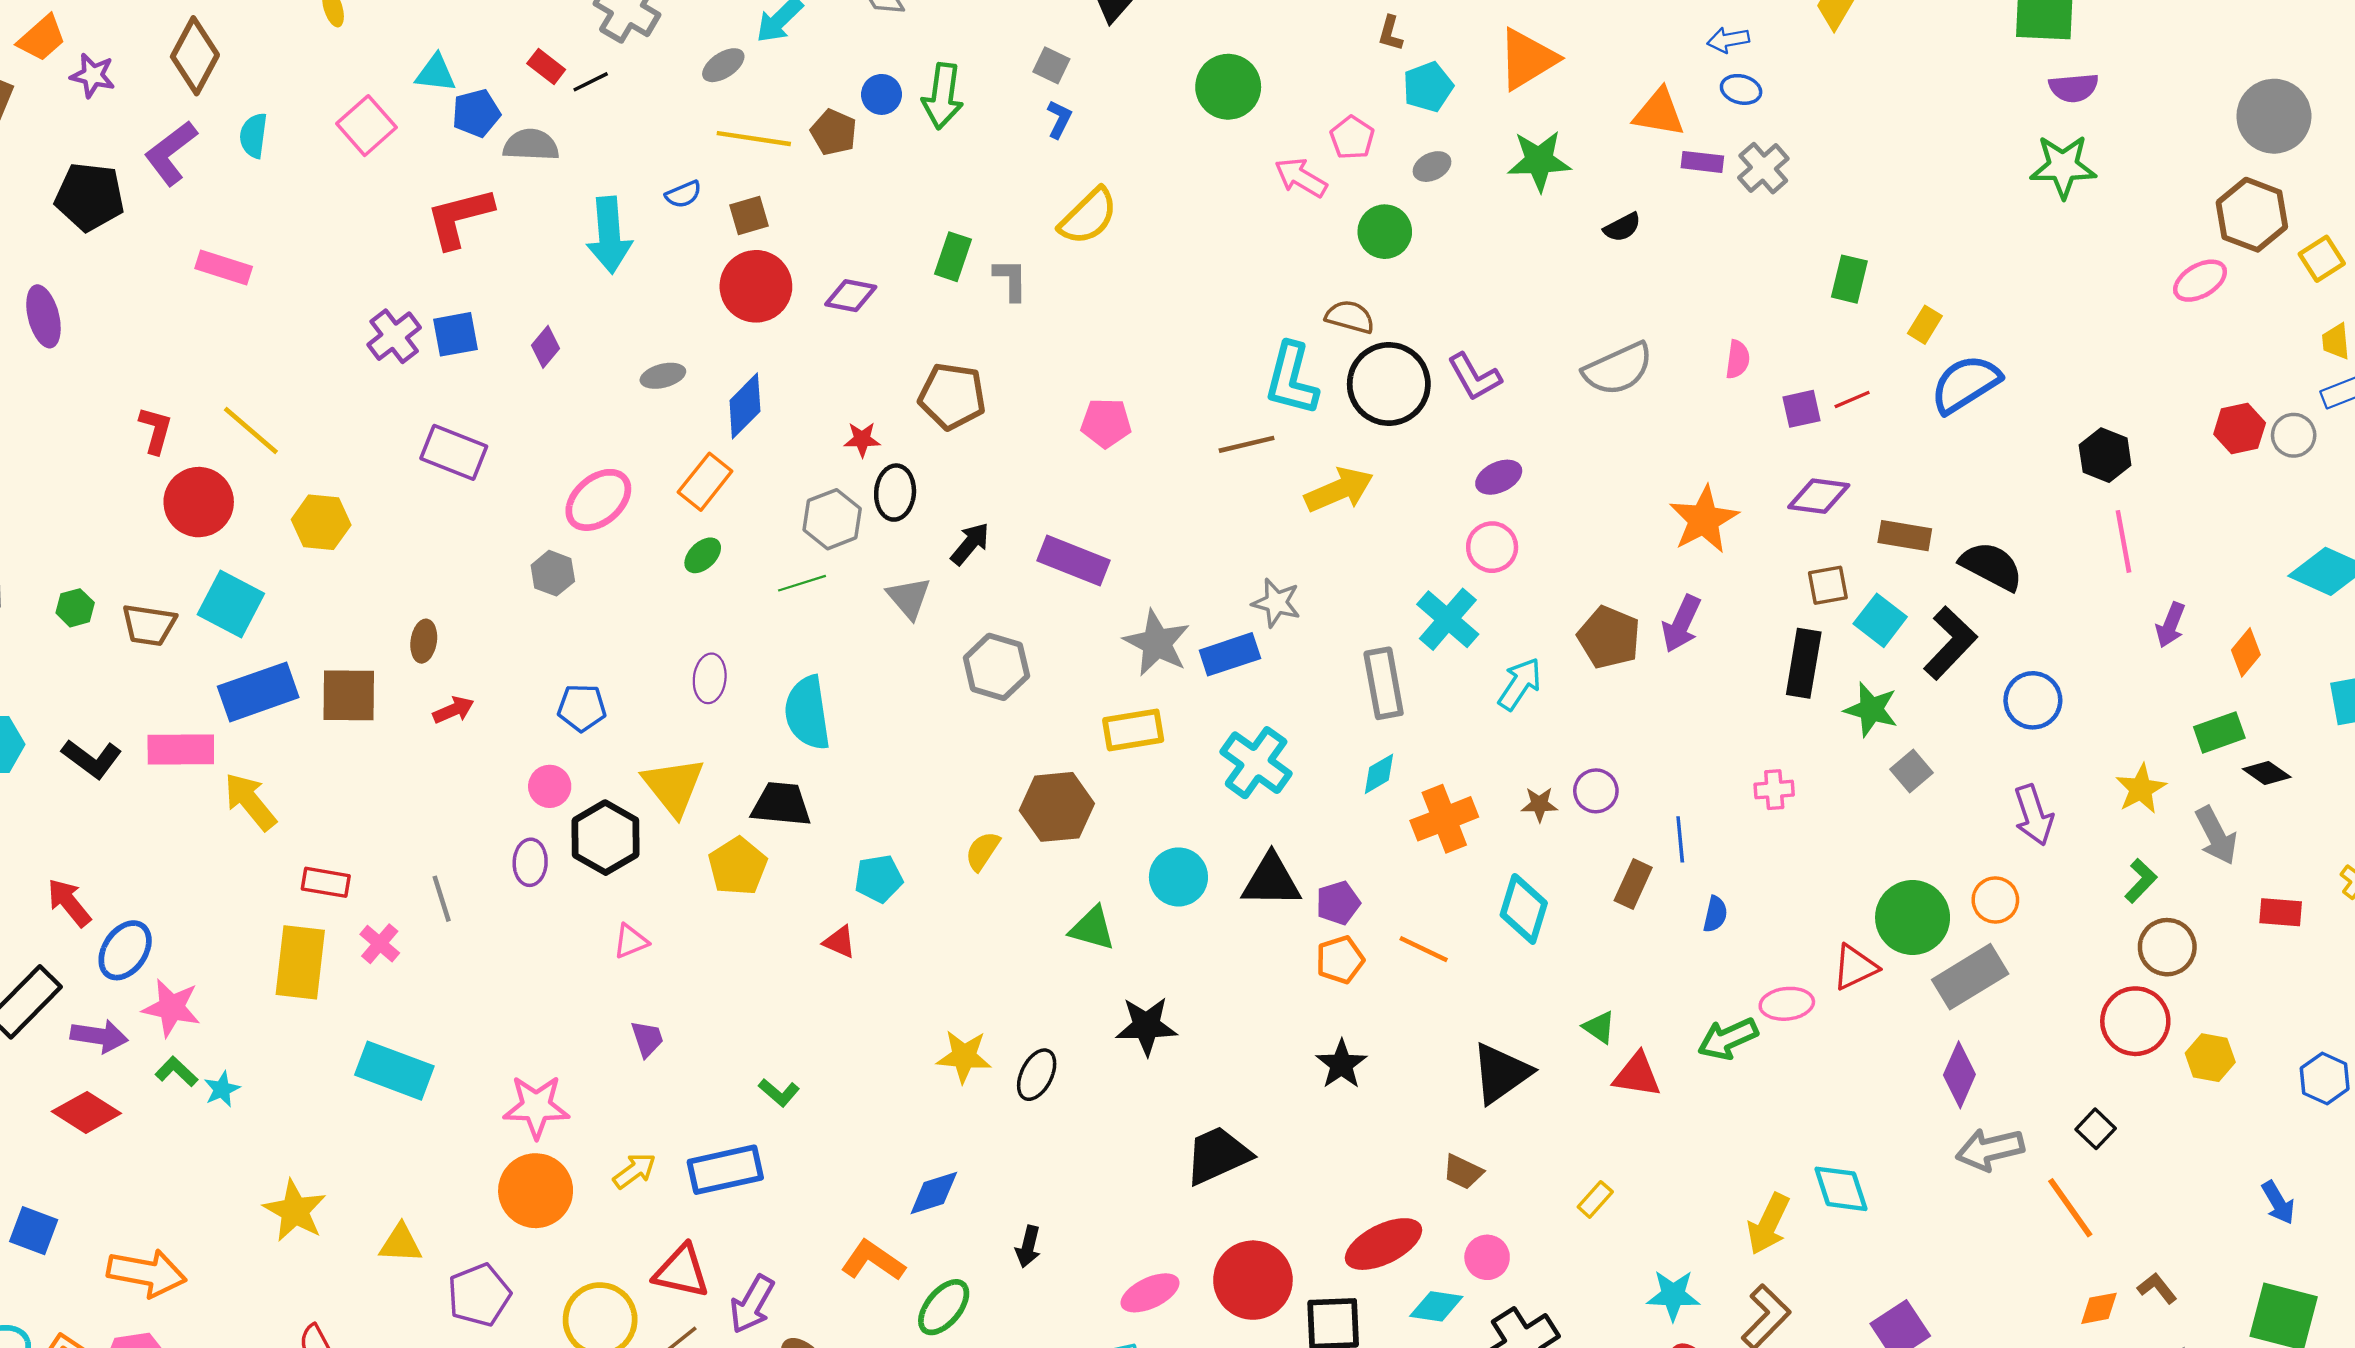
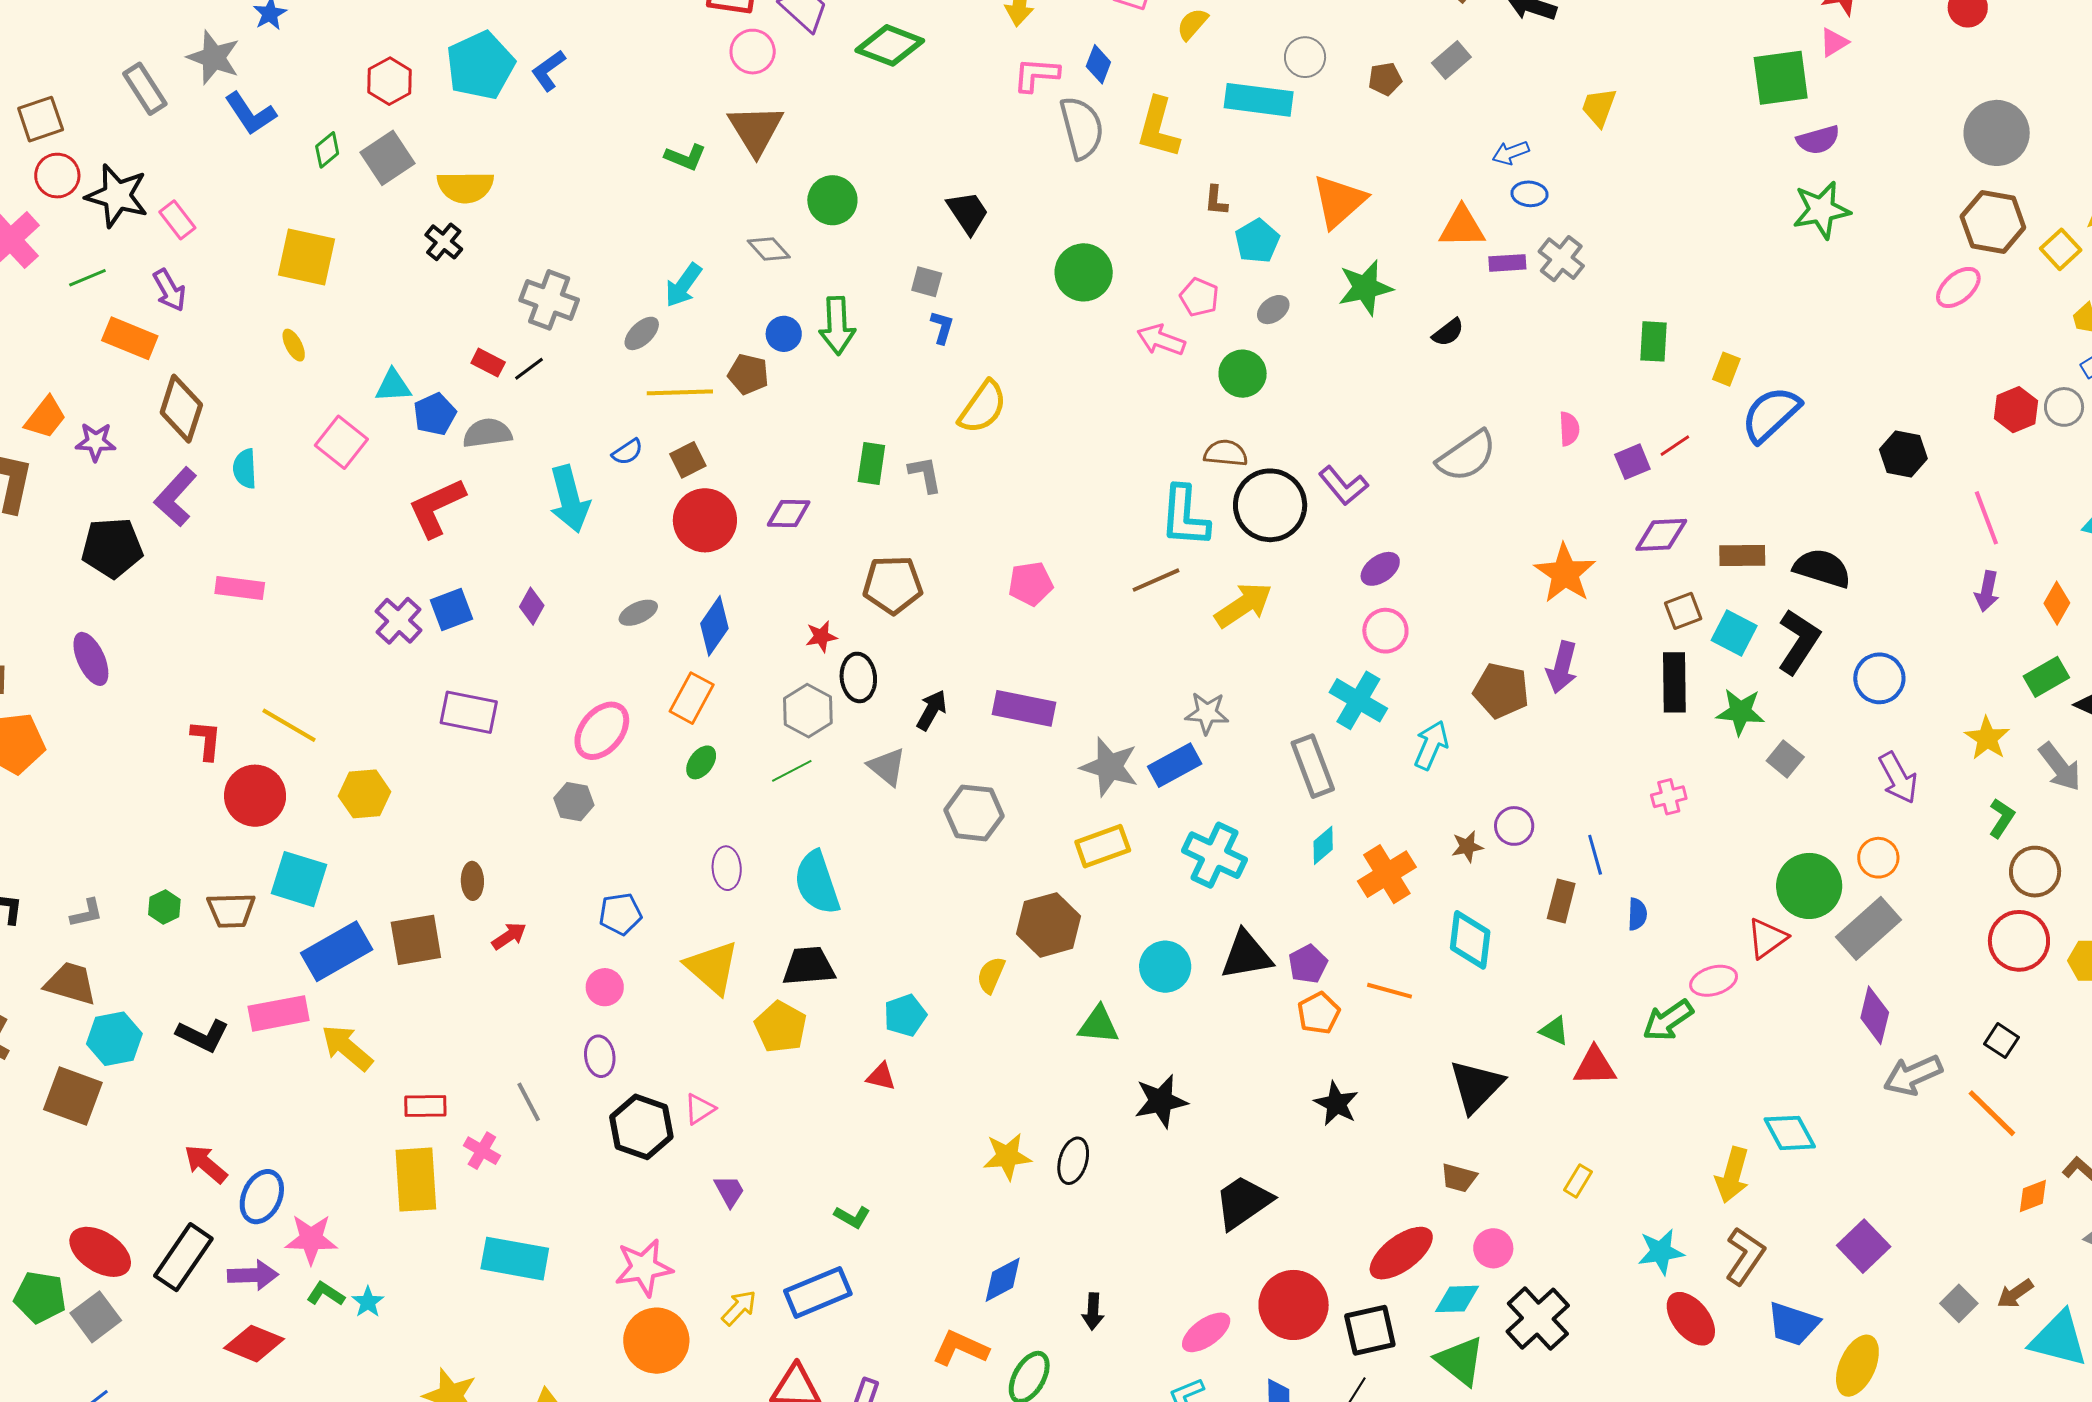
pink line: (2123, 541) -> (1986, 518), moved
black hexagon: (605, 838) -> (641, 1127), moved

